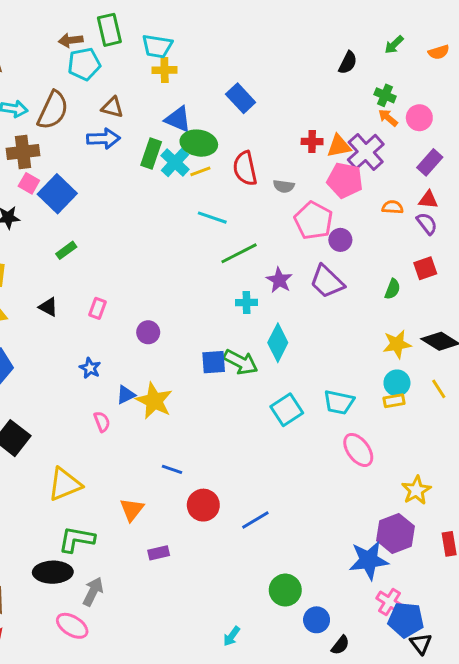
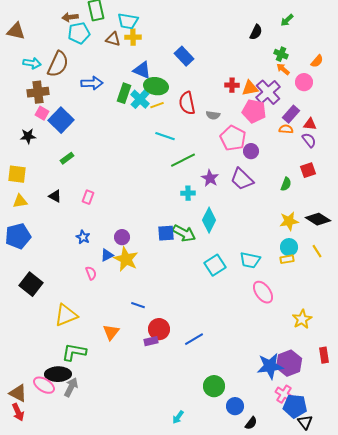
orange semicircle: (439, 52) -> (317, 61), moved, turned -32
brown triangle: (112, 107) -> (113, 39), moved
pink circle: (419, 118) -> (304, 82), moved
purple rectangle: (430, 162) -> (291, 114), moved
purple circle: (148, 332) -> (122, 237), moved
purple hexagon: (396, 533) -> (289, 363), moved
purple rectangle: (159, 553) -> (151, 341), moved
gray arrow: (93, 592) -> (71, 387), moved
pink ellipse: (72, 626) -> (44, 385), moved

